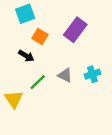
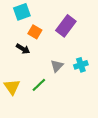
gray triangle: (65, 75) -> (57, 66), turned 48
green line: (38, 82) -> (39, 85), moved

